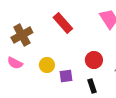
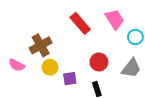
red rectangle: (63, 23) -> (80, 23), moved
brown cross: (22, 35) -> (41, 45), moved

